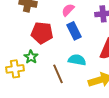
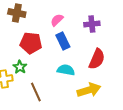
brown line: (58, 74) -> (36, 92), moved

